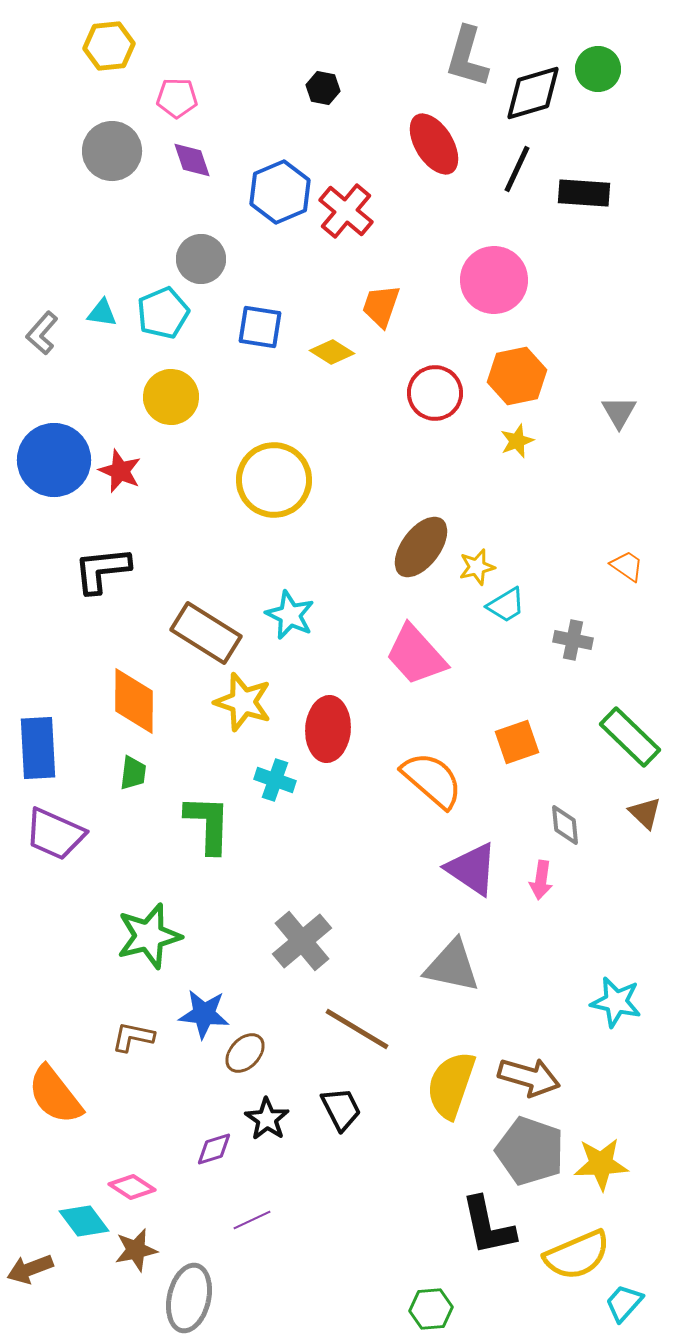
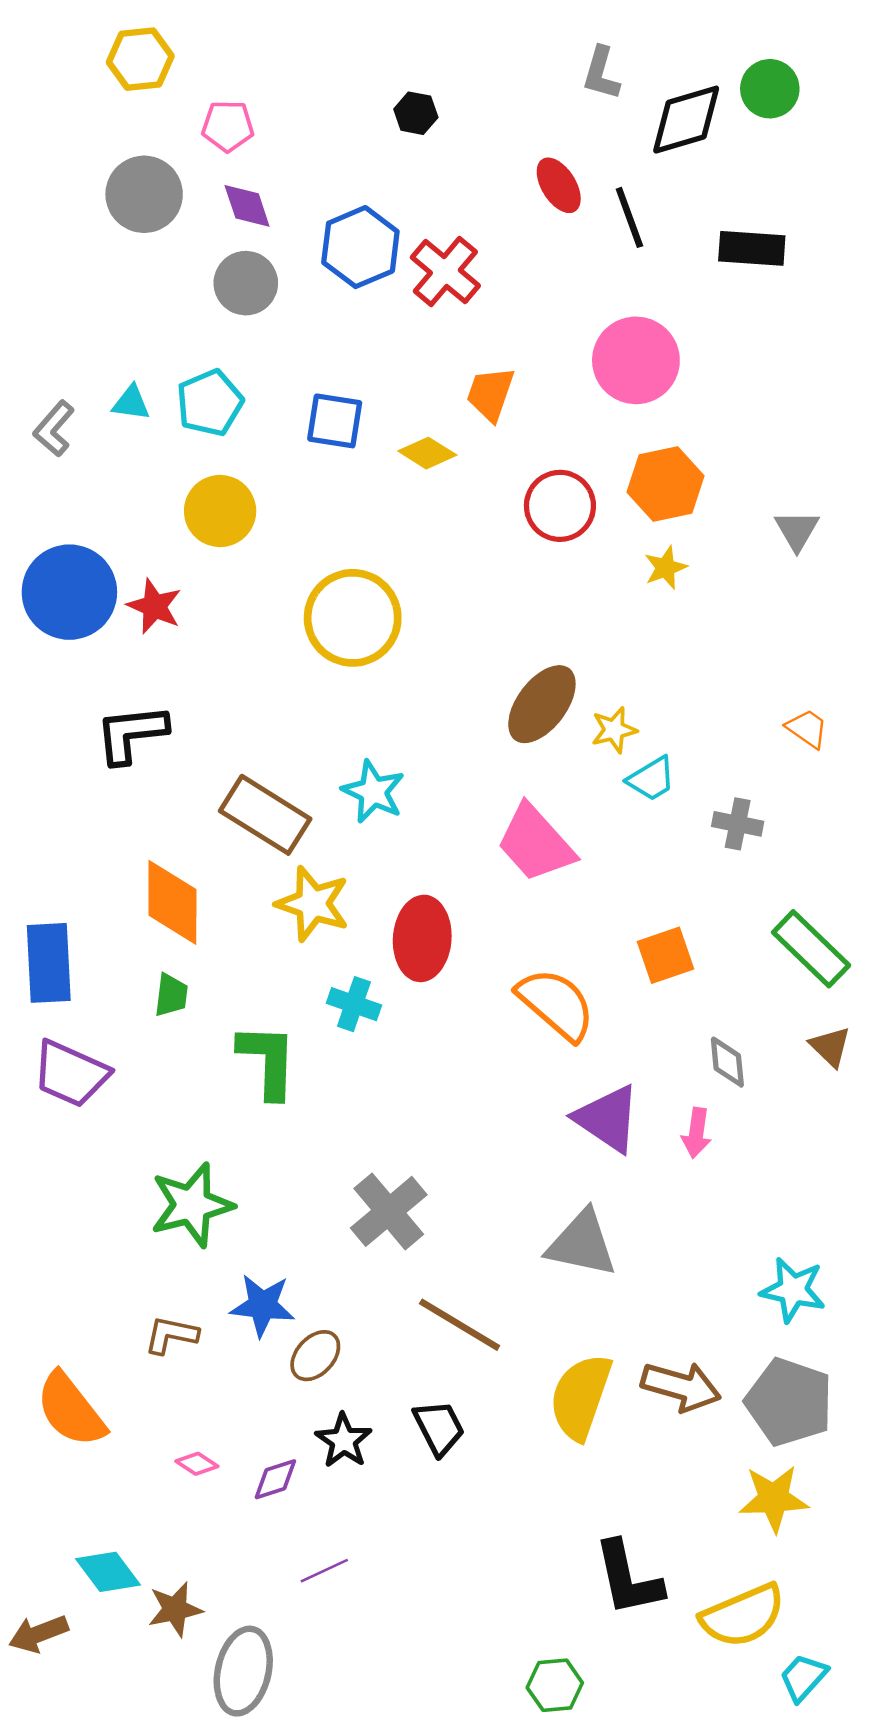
gray L-shape: (467, 57) -> (601, 73), size x0.7
red ellipse: (434, 144) -> (559, 185), size x0.7
black line: (517, 169) -> (629, 217), moved, turned -45
gray circle: (201, 259) -> (246, 283), moved
gray pentagon: (530, 1151) -> (789, 1402), moved
pink diamond: (132, 1187) -> (197, 1464), moved, size x0.7

